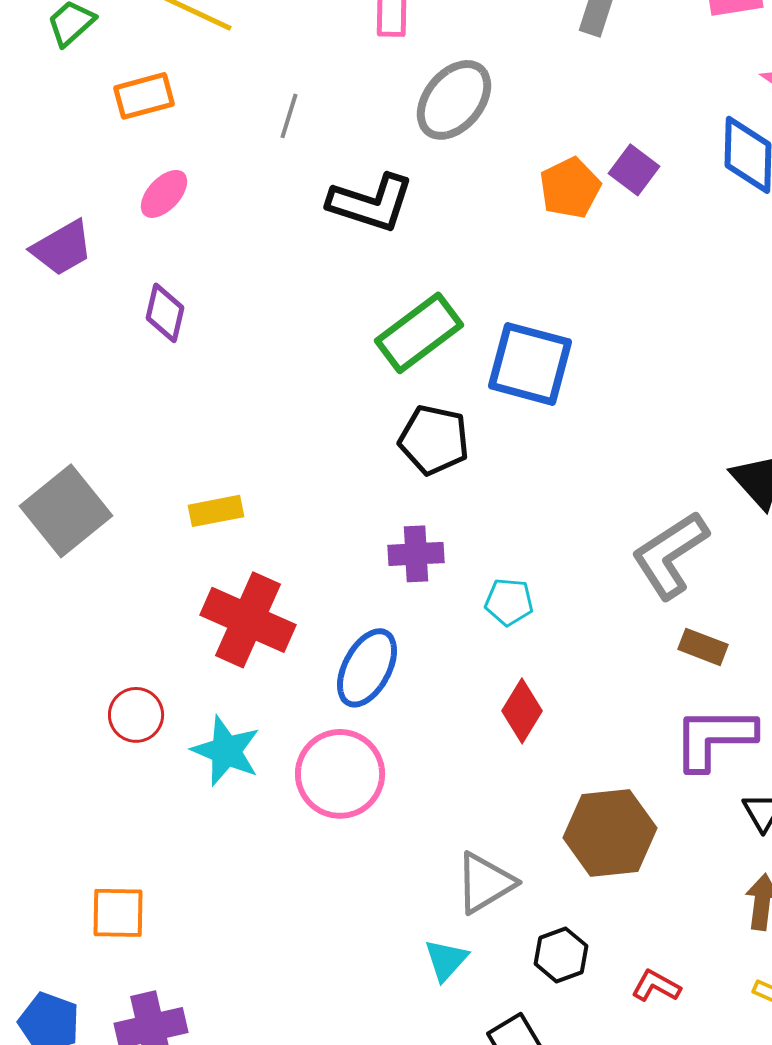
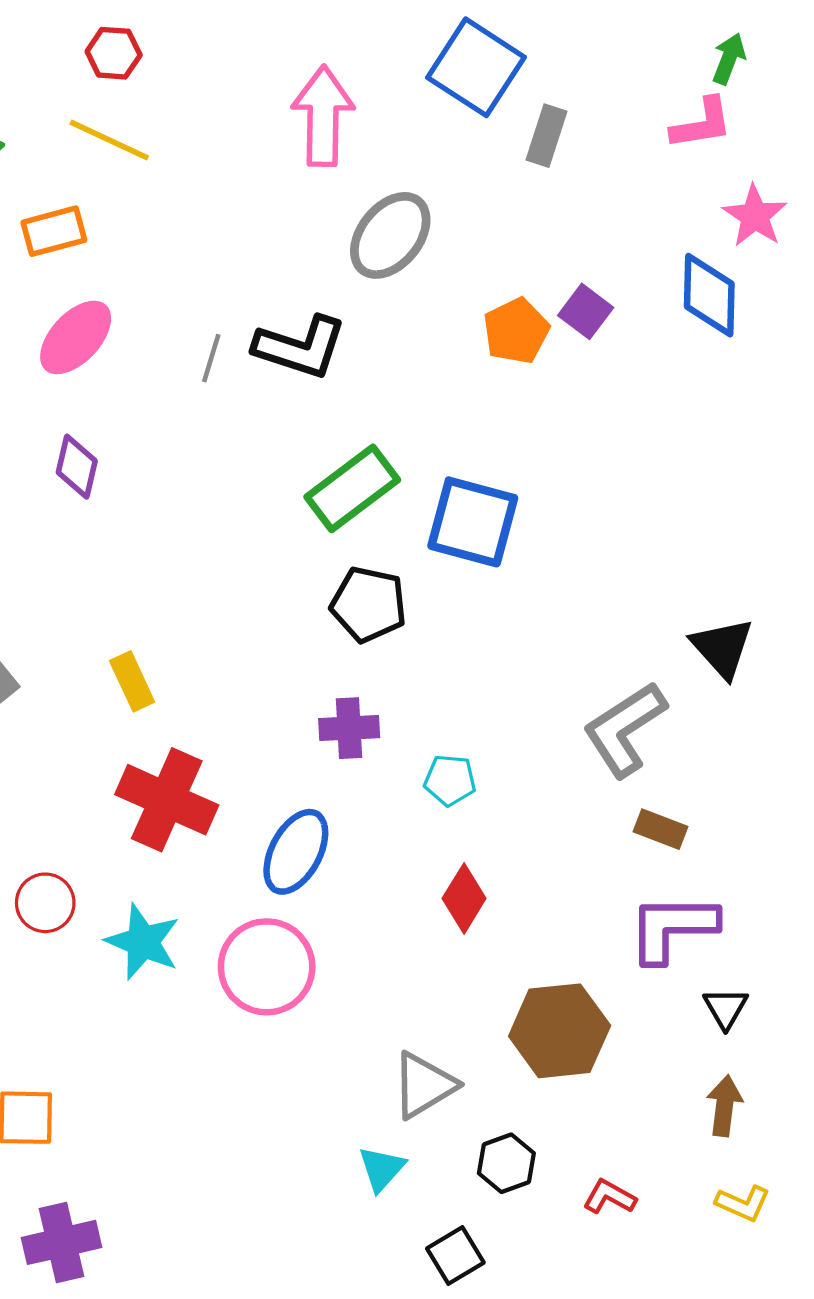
gray line: (289, 116) -> (211, 358), moved
pink ellipse: (164, 194) -> (76, 337), size x1.4
yellow rectangle: (216, 511) -> (132, 681), turned 76

